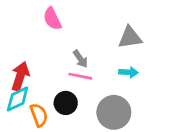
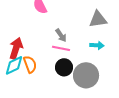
black circle: (66, 103) -> (64, 67), moved
orange semicircle: (39, 115) -> (30, 64), moved

